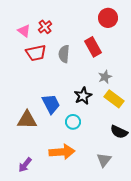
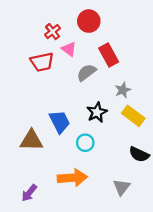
red circle: (108, 18) -> (89, 21), moved
pink triangle: (24, 31) -> (69, 49), moved
gray semicircle: (64, 54) -> (86, 73), moved, turned 48

